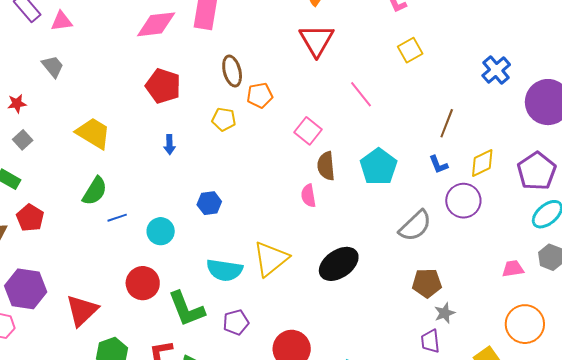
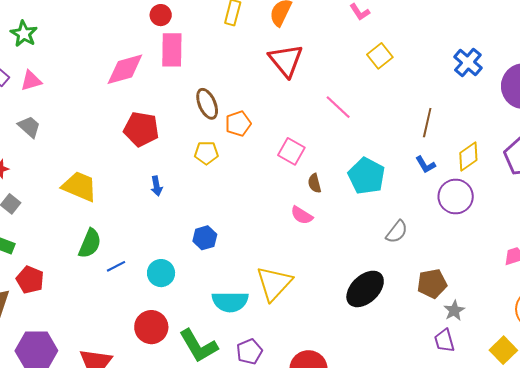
brown semicircle: (326, 166) -> (315, 183), size x0.7
pink semicircle: (308, 196) -> (302, 215), turned -40
gray semicircle: (415, 226) -> (397, 232), moved, size x0.7
black ellipse: (339, 264) -> (365, 289), moved

